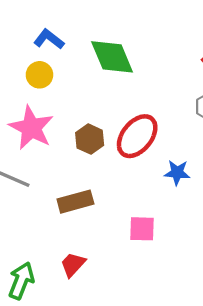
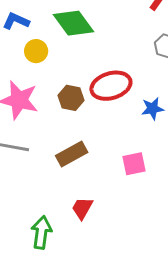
yellow circle: (39, 75) -> (36, 51), moved
red ellipse: (137, 136) -> (111, 86), turned 48

